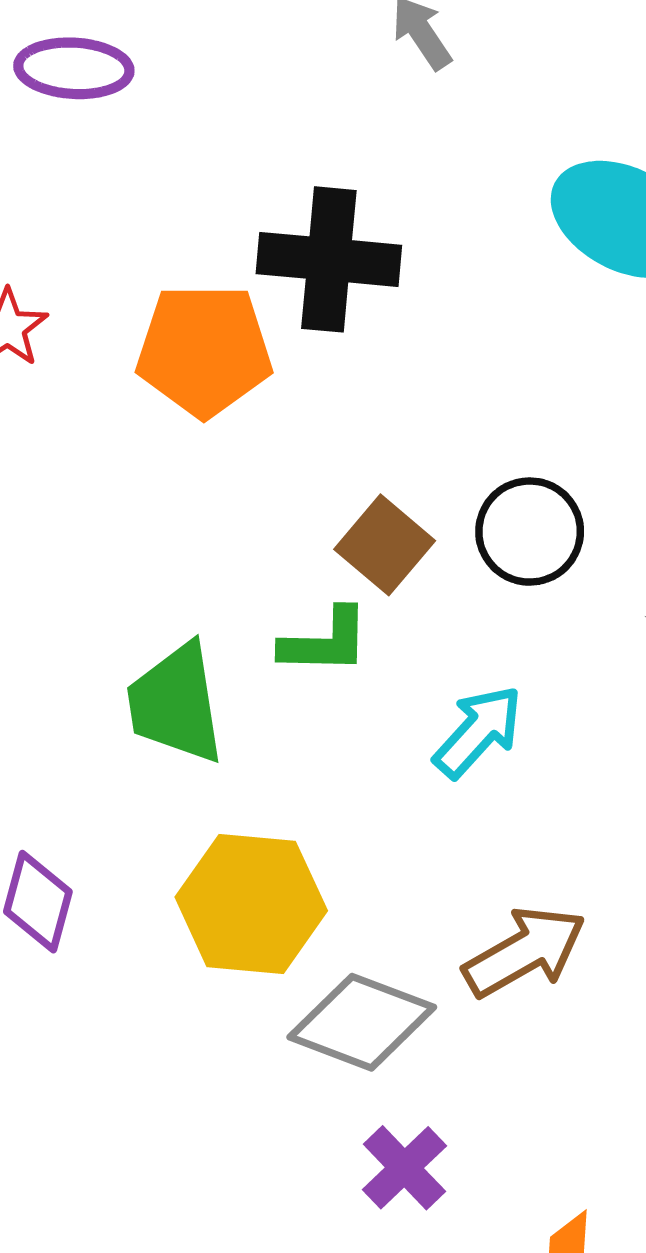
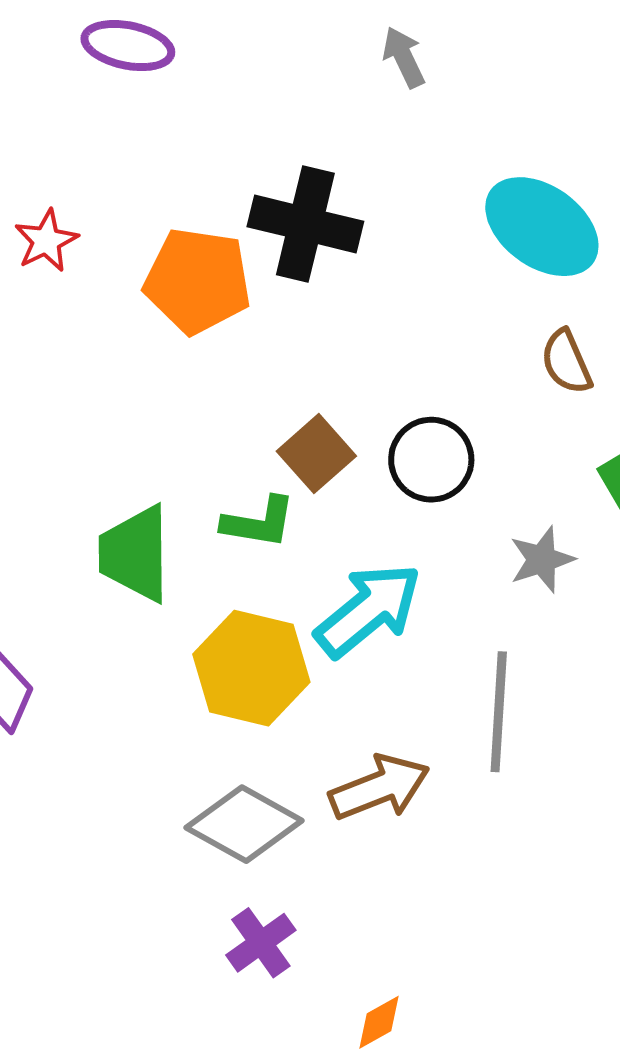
cyan arrow: (478, 732) -> (368, 610), size x1.4
yellow hexagon: (251, 904) -> (251, 668), moved

